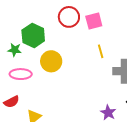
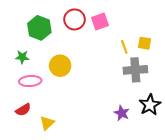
green hexagon: (33, 36) -> (39, 28), moved
yellow line: (101, 51) -> (124, 47), moved

